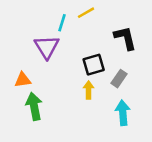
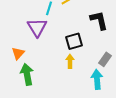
gray rectangle: (119, 79) -> (105, 59), moved
orange triangle: (23, 80) -> (18, 53), turned -40

